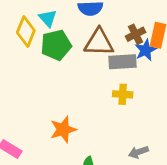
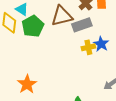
blue star: (146, 50) -> (101, 44), moved
orange star: (63, 130) -> (27, 84), moved

